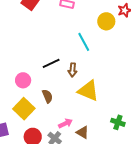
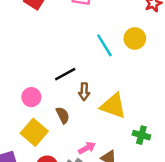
yellow circle: (106, 21) -> (135, 38), moved
brown arrow: (73, 70) -> (84, 92), moved
green cross: (118, 122) -> (141, 135), moved

